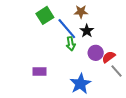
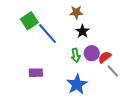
green square: (45, 15) -> (29, 21), moved
blue line: (67, 29) -> (48, 34), moved
green arrow: (71, 44) -> (76, 55), moved

